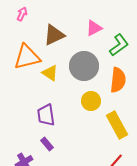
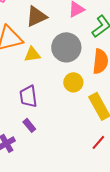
yellow triangle: (50, 73) -> (32, 54), turned -42

